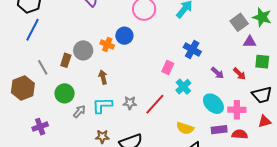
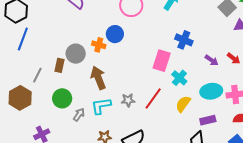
gray line: (43, 67) -> (37, 75), turned 63
pink rectangle: (168, 67) -> (162, 61), size x1.5
brown arrow: (103, 77) -> (98, 78), size x1.6
cyan ellipse: (213, 104) -> (211, 91), turned -45
yellow semicircle: (185, 128) -> (183, 104), moved, turned 114
purple rectangle: (219, 130) -> (208, 120), moved

